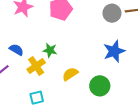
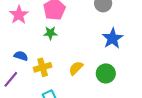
green star: (50, 50) -> (50, 33), moved
yellow cross: (36, 66) -> (43, 67), turned 30

